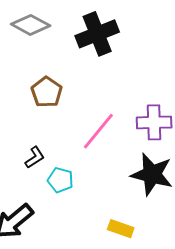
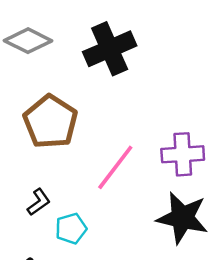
brown pentagon: (47, 92) -> (50, 122), size x1.4
cyan pentagon: (60, 180) -> (71, 229), turned -30

